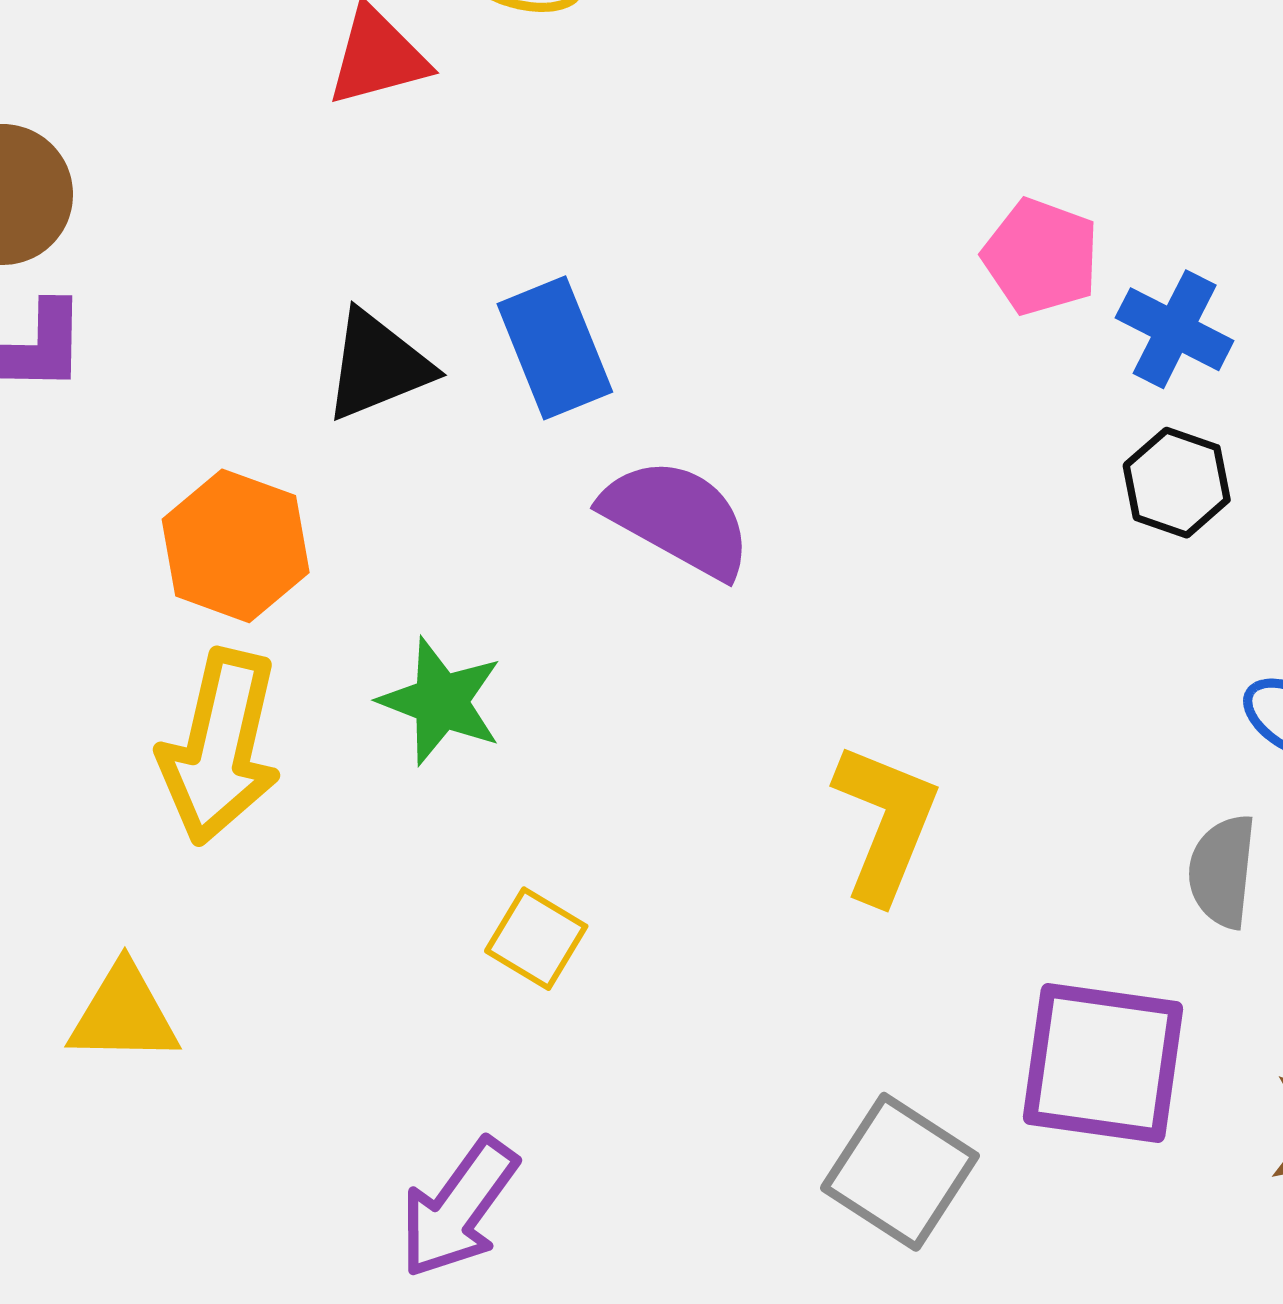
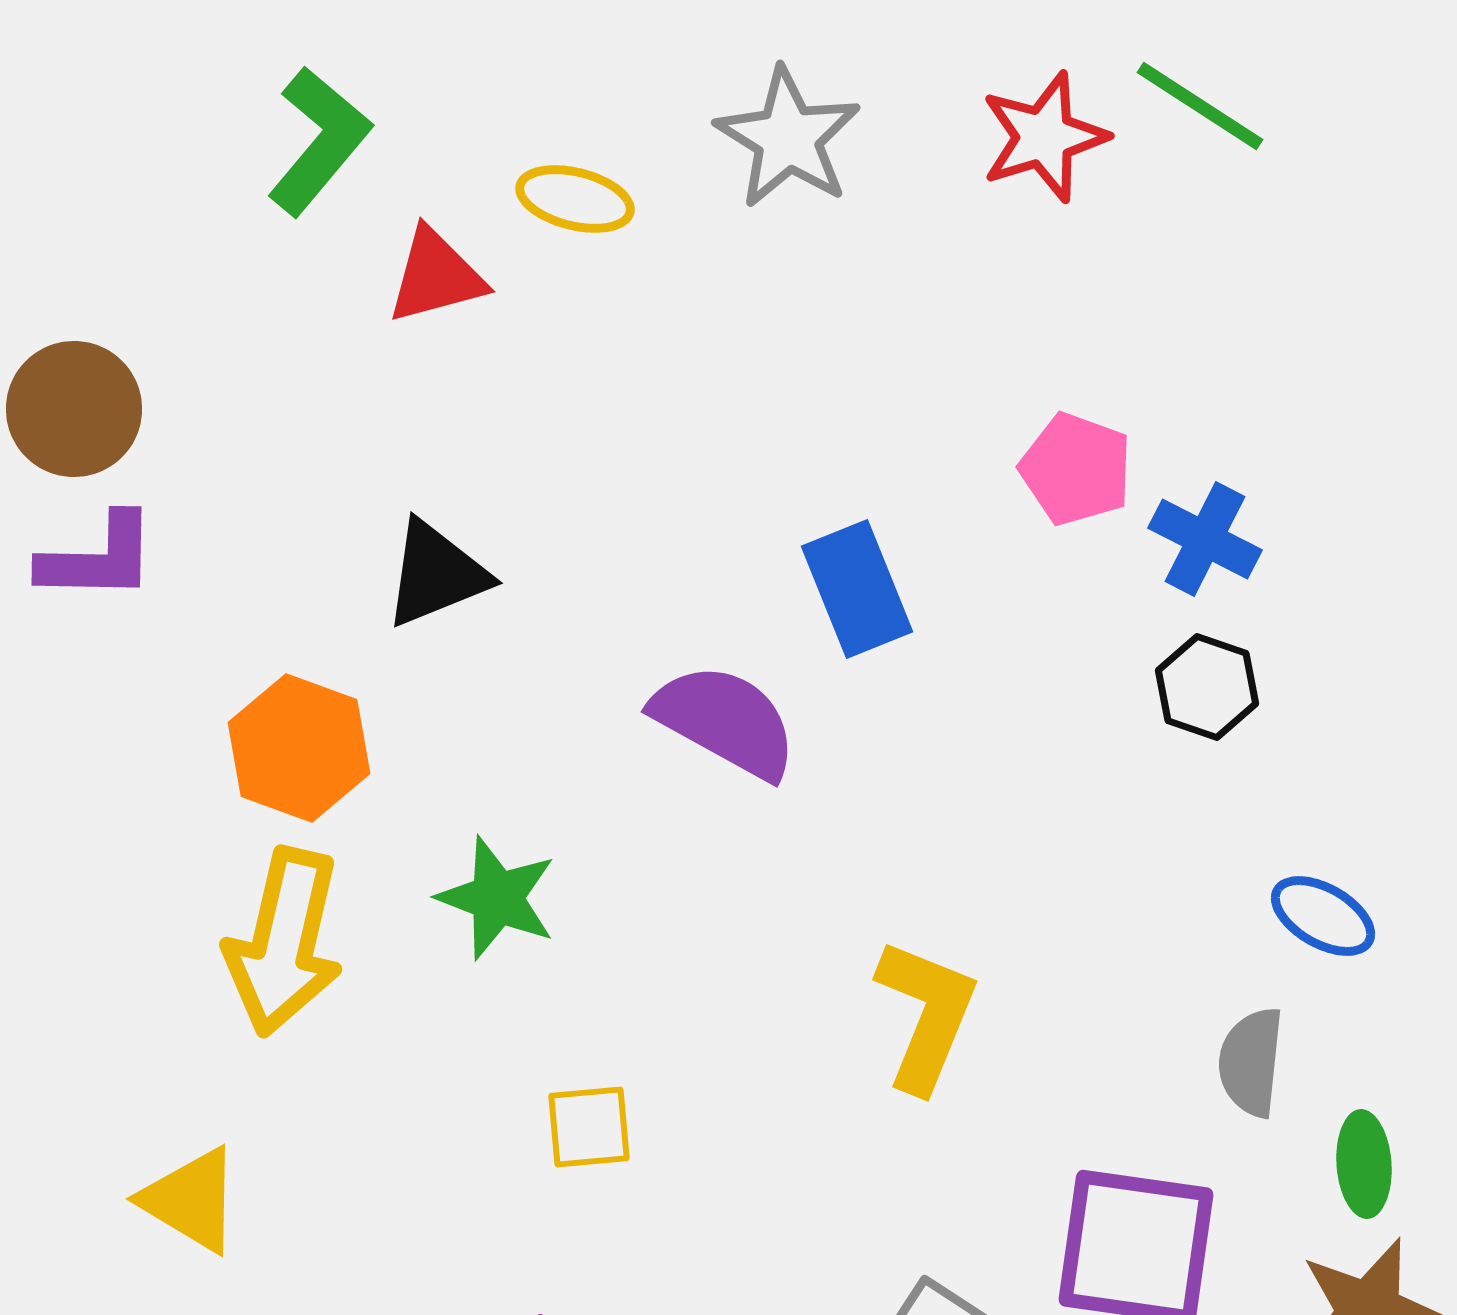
blue rectangle: (555, 348) -> (857, 589), moved
yellow square: (536, 939) -> (589, 1127), turned -36
yellow triangle: (124, 1014) -> (191, 1200), turned 30

